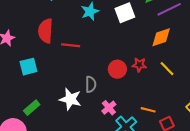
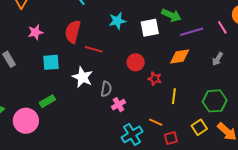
red circle: (117, 69) -> (136, 62), moved
yellow line: (167, 69) -> (174, 96), moved, turned 42
white star: (70, 99) -> (82, 77), moved
pink cross: (109, 108) -> (118, 105), moved

